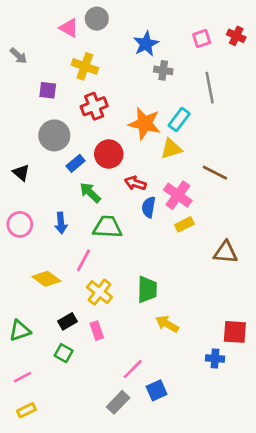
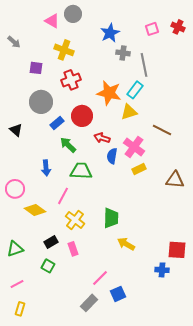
gray line: (210, 88) -> (144, 65), moved
pink circle: (20, 224) -> (15, 189), moved
brown triangle: (226, 252) -> (175, 180), moved
yellow rectangle: (26, 410) -> (20, 309), turned -48

